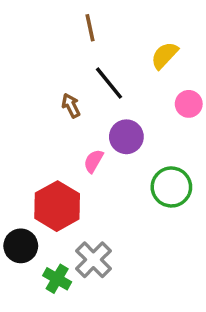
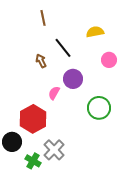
brown line: (90, 28) -> (43, 18), moved
yellow semicircle: (164, 55) -> (95, 32), turned 36

